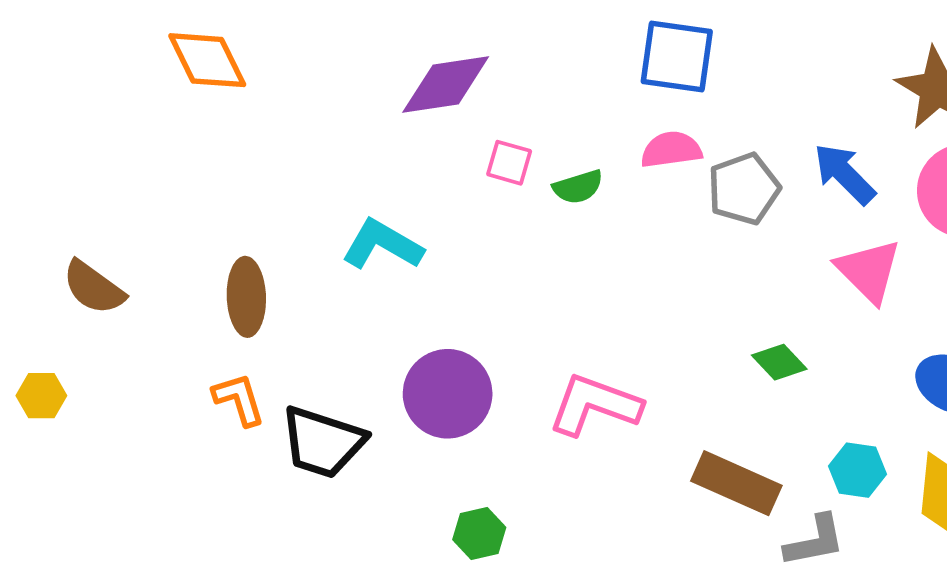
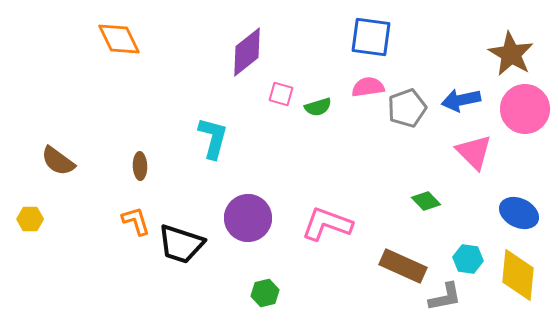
purple diamond: (446, 84) -> (247, 52), turned -30
blue arrow: (844, 174) -> (461, 100), turned -57
cyan L-shape: (382, 245) -> (213, 138), turned 75
brown ellipse: (246, 297) -> (140, 166), size x0.7

